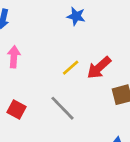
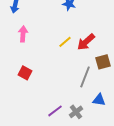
gray line: (63, 108) -> (85, 77), moved, turned 65

